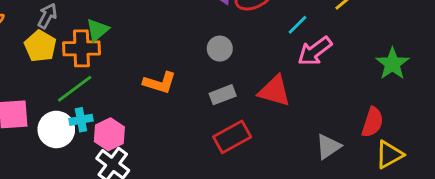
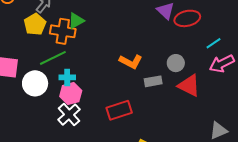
gray circle: (220, 49) -> (176, 63), moved
orange L-shape: (160, 83) -> (131, 62), moved
cyan cross: (81, 120) -> (67, 77), moved
red rectangle: (232, 137) -> (119, 110), moved

